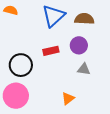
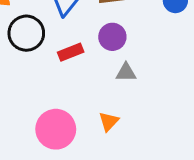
black circle: (21, 65) -> (26, 33), moved
pink circle: (16, 96) -> (56, 129), moved

